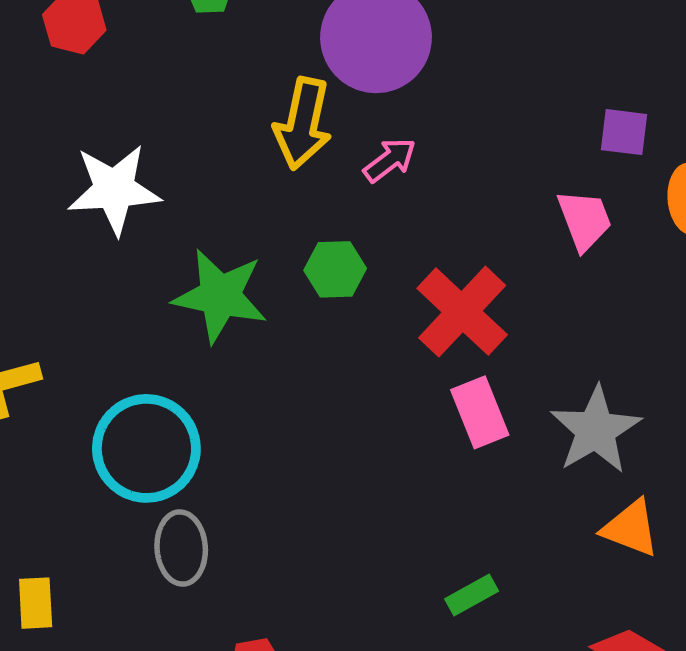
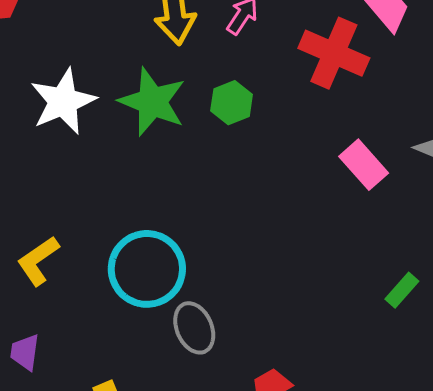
green star: (220, 296) -> (152, 102), moved, turned 30
red cross: (462, 312) -> (334, 53), moved

